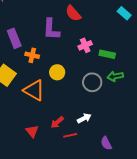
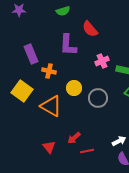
gray circle: (92, 82) -> (98, 98), moved
white arrow: (84, 118) -> (119, 141), moved

